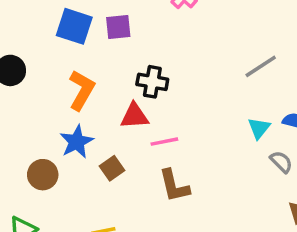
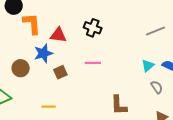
orange L-shape: (82, 90) -> (32, 24), moved, turned -45
red triangle: (134, 116) -> (58, 35), moved
brown L-shape: (174, 186) -> (119, 105), moved

